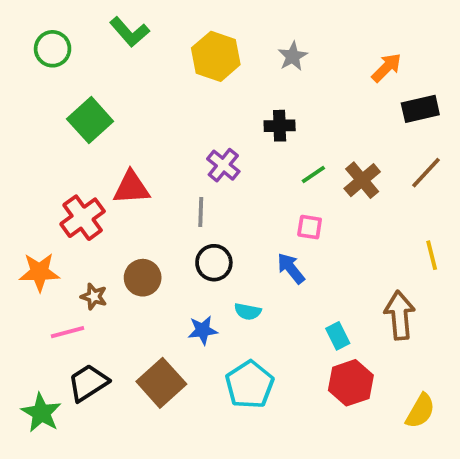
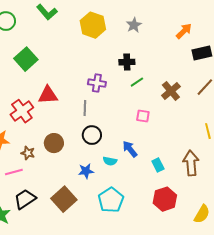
purple cross: (223, 165) -> (97, 83), turned -30
green line: (313, 175) -> (137, 82), moved
blue arrow: (291, 268) -> (130, 149), moved
cyan rectangle: (338, 336) -> (158, 165), moved

